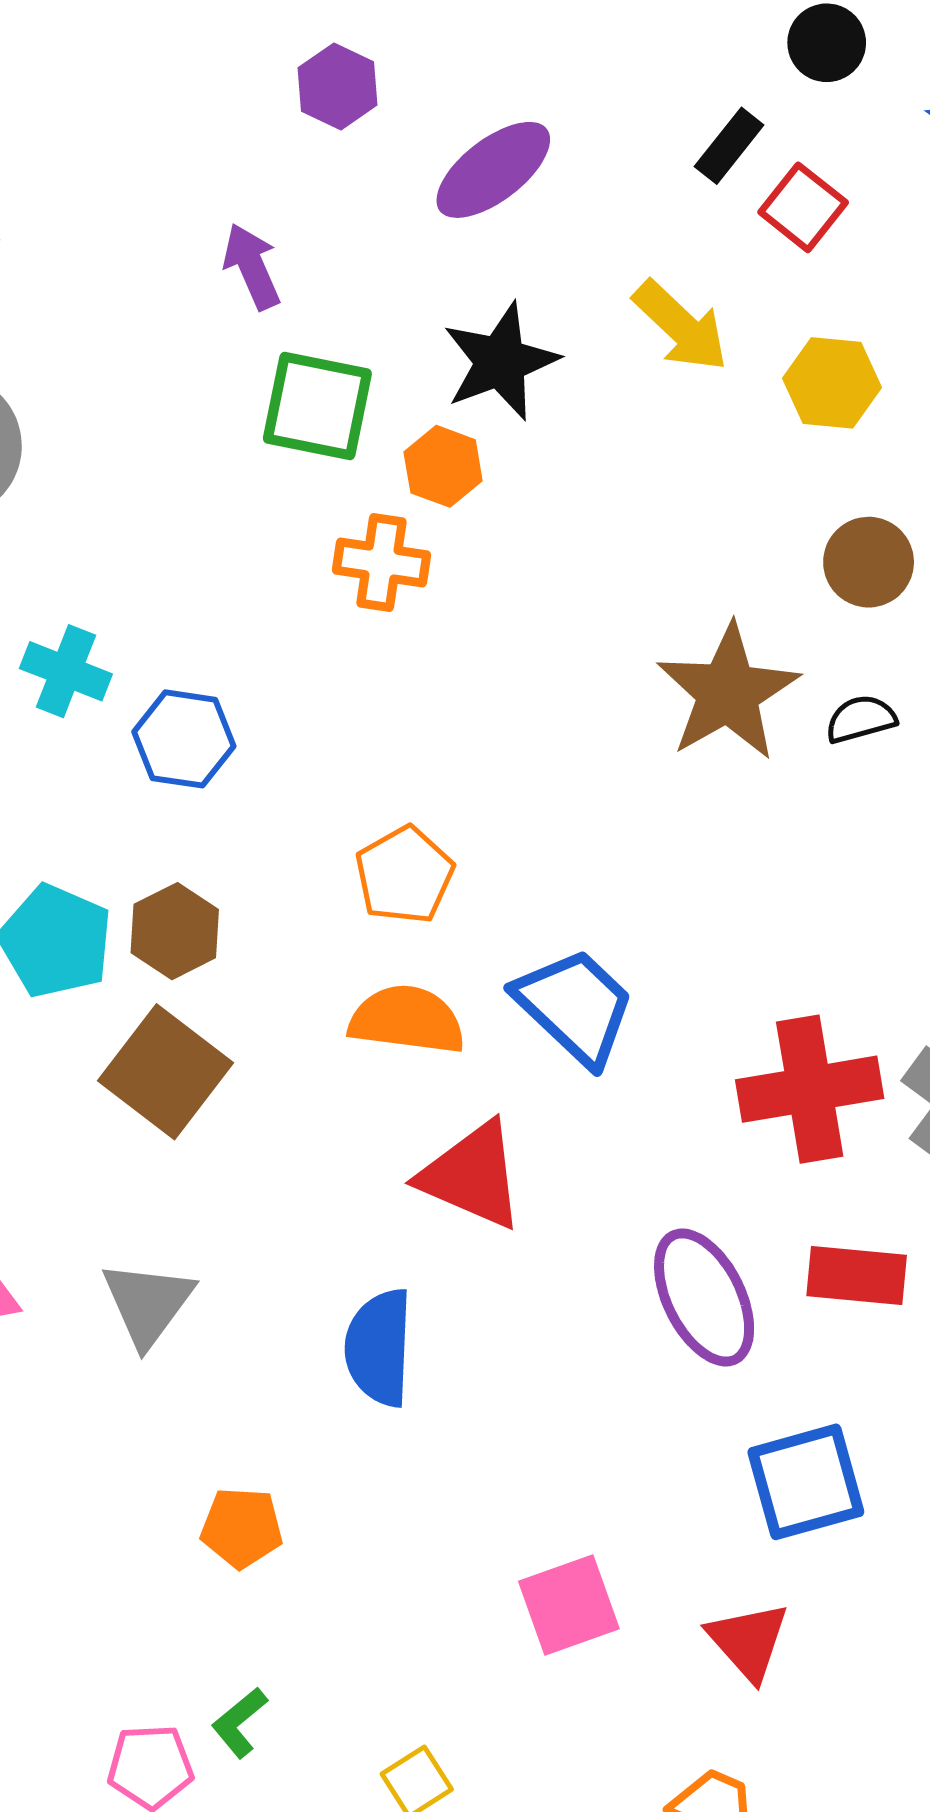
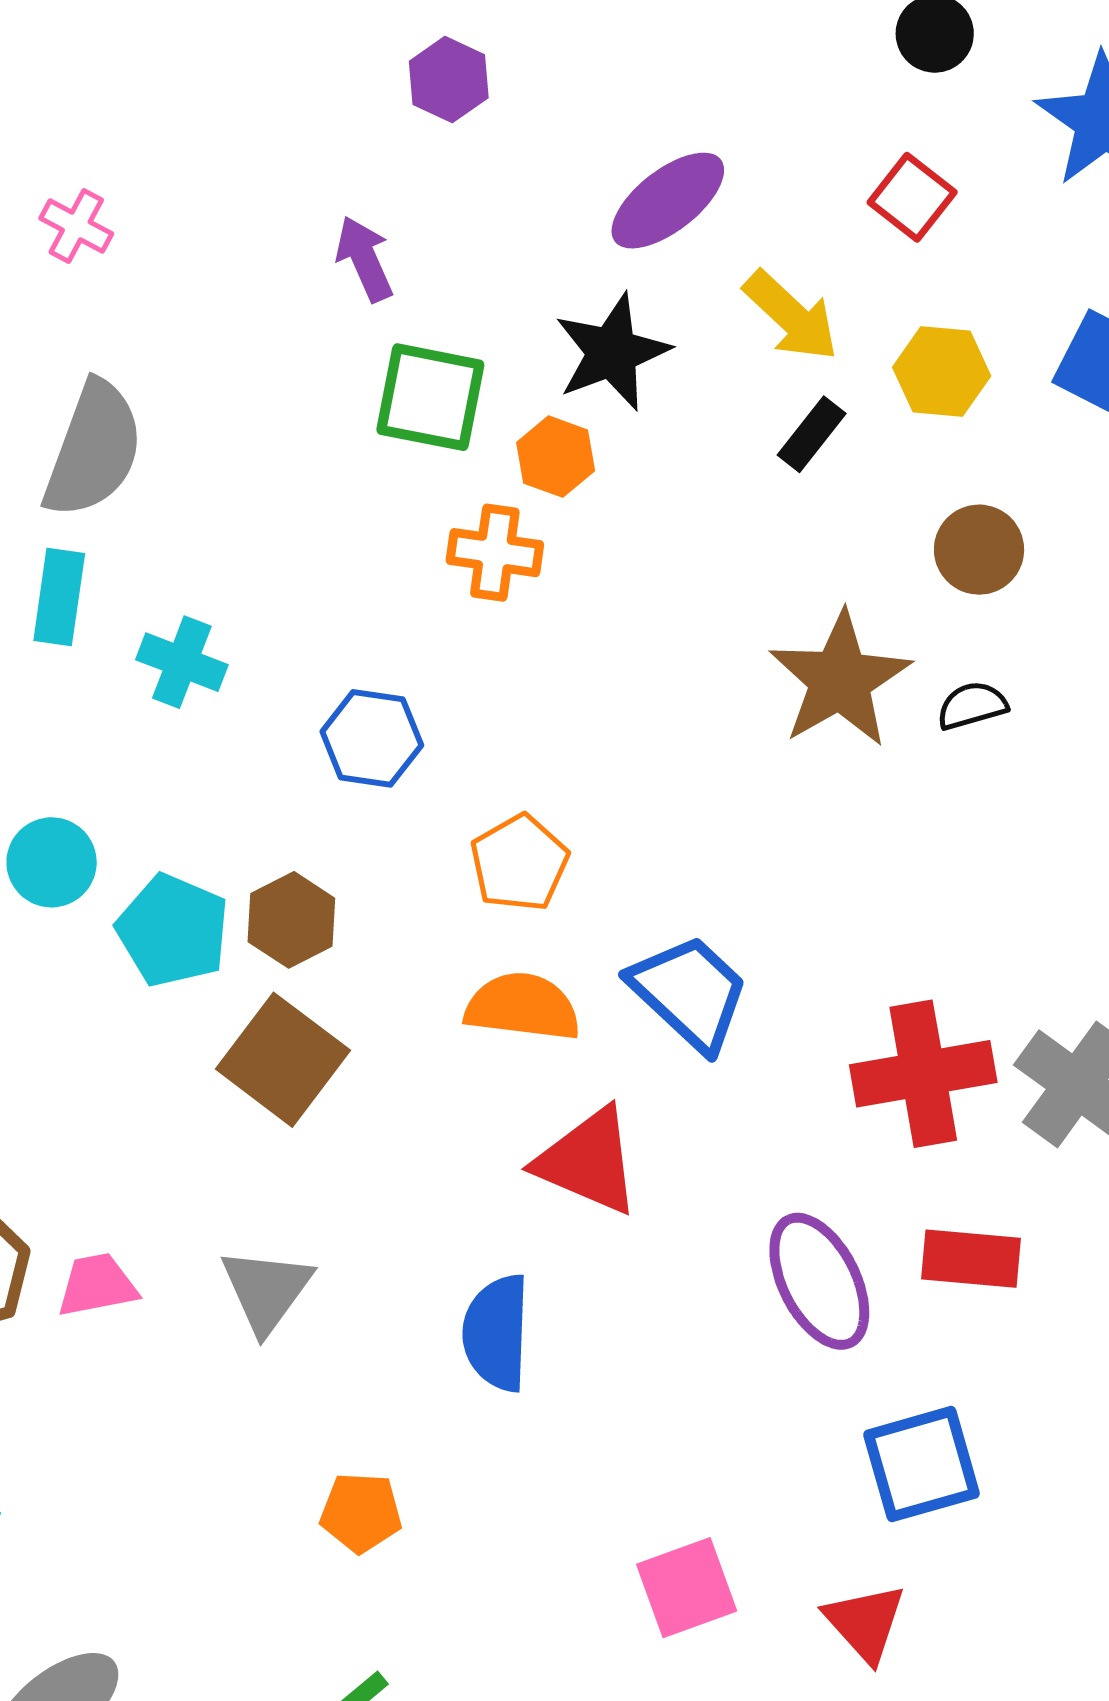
black rectangle: (729, 146) -> (812, 434), moved
purple ellipse: (493, 170) -> (668, 201), moved
blue hexagon: (184, 739) -> (372, 738), moved

